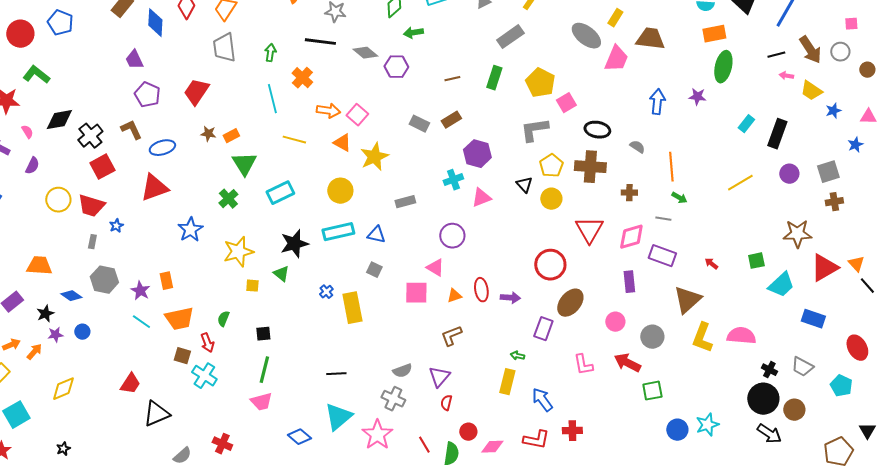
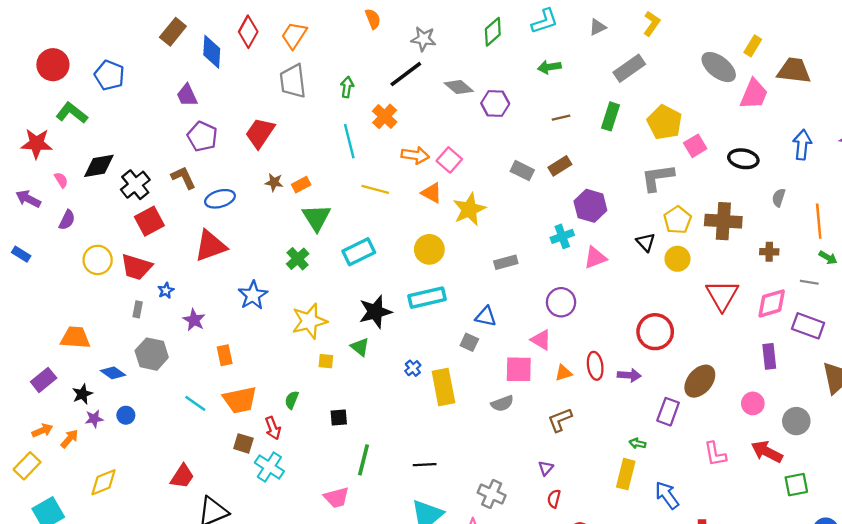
blue pentagon: (60, 23) -> (109, 75), moved
green arrow: (413, 33) -> (549, 67), moved
black line: (320, 42) -> (406, 74), turned -44
black ellipse: (597, 130) -> (743, 159), moved
gray semicircle: (637, 147) -> (779, 198), turned -105
blue triangle: (376, 235) -> (486, 316), moved
red circle: (550, 265) -> (655, 332), moved
purple star: (140, 291) -> (194, 320), moved
green line: (264, 370) -> (363, 460), moved
gray semicircle: (402, 371) -> (502, 403), moved
purple triangle: (439, 377) -> (546, 468), size x0.6

